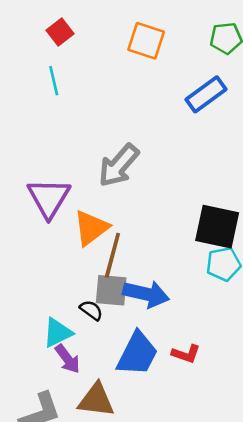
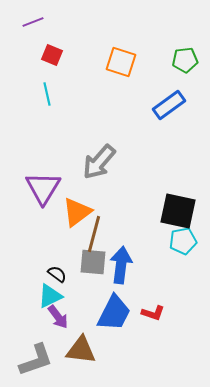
red square: (60, 32) -> (52, 55), turned -30
blue arrow: (146, 294) -> (121, 265), turned -96
black semicircle: (91, 310) -> (57, 274), moved

